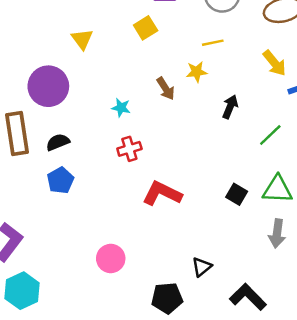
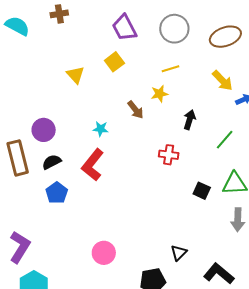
yellow triangle: (82, 39) -> (75, 75), moved
purple circle: (48, 86) -> (44, 130), moved, size x0.7
red cross: (129, 149) -> (169, 155), moved, turned 30
red L-shape: (162, 193) -> (93, 165), moved, turned -72

